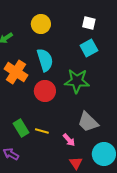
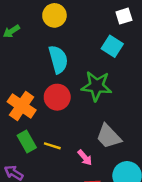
white square: (89, 23) -> (124, 16), moved, turned -32
cyan square: (89, 48) -> (112, 46), turned -30
orange cross: (16, 72) -> (22, 106), moved

